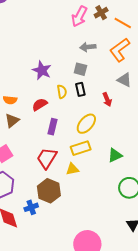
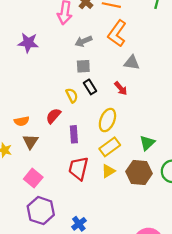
purple star: (42, 70) -> (28, 43), moved
brown hexagon: (49, 191) -> (139, 172), moved

